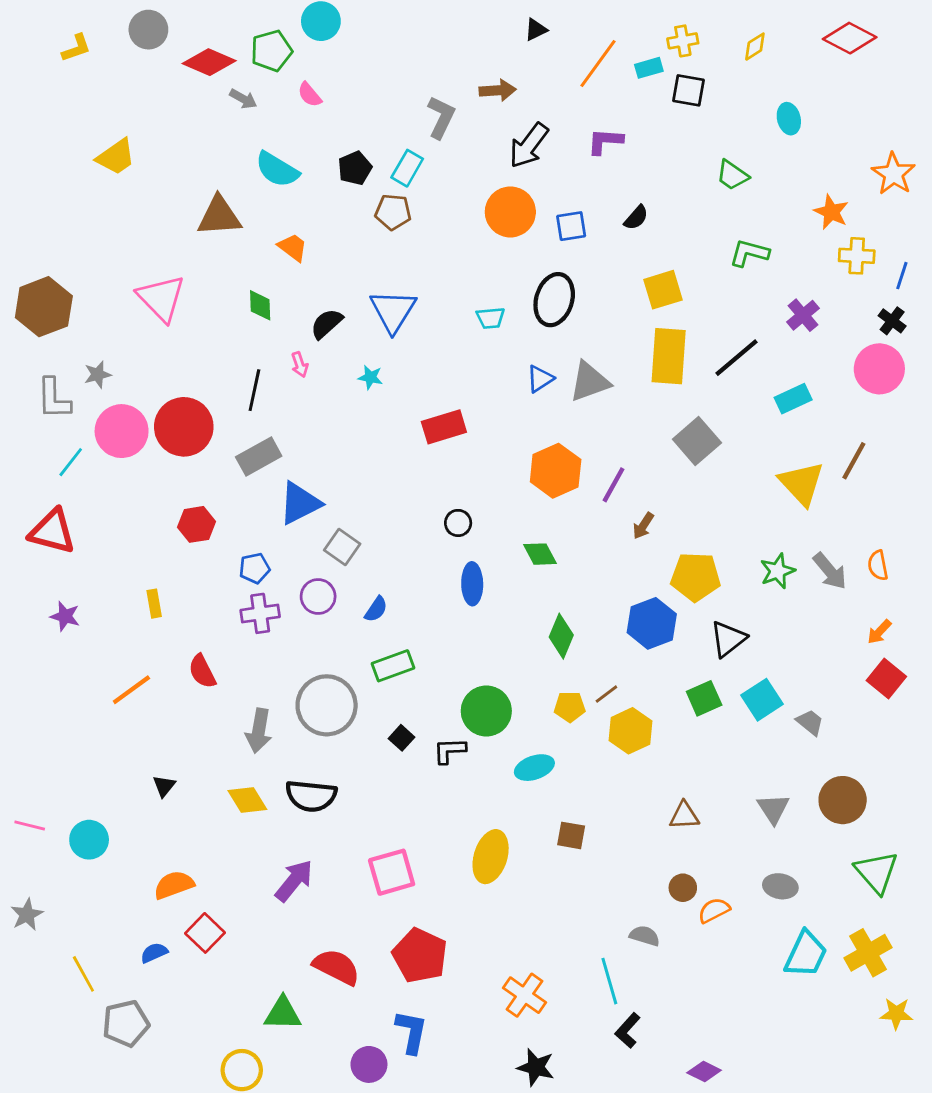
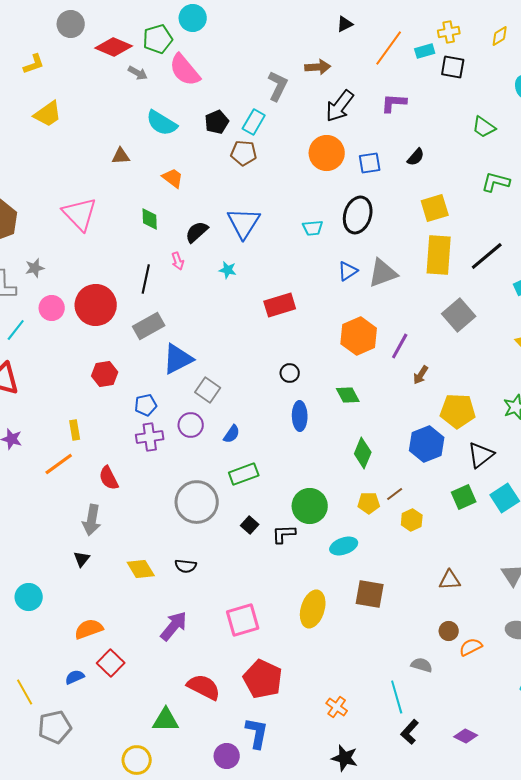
yellow L-shape: (76, 48) -> (34, 64), moved
pink semicircle: (310, 95) -> (185, 70), size x1.8
brown triangle: (219, 216) -> (121, 156), size x0.6
pink circle: (122, 431) -> (52, 308), size x0.7
orange line: (131, 690) -> (59, 464), moved
gray arrow: (259, 731) -> (92, 520), moved
yellow hexagon: (631, 731) -> (412, 520), size x0.7
black semicircle: (311, 796) -> (186, 566), size x0.6
brown square: (571, 835) -> (370, 594), size x1.4
orange cross: (524, 995) -> (337, 707), size x0.7
purple diamond: (704, 1071) -> (466, 736), moved

